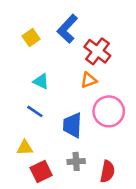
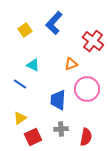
red cross: (97, 51) -> (93, 41), moved
blue line: (35, 111) -> (20, 84), moved
yellow triangle: (25, 148) -> (20, 118), turned -32

